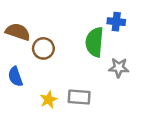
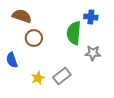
brown semicircle: (18, 32) -> (22, 16), moved
gray rectangle: (79, 97) -> (62, 76), turned -42

